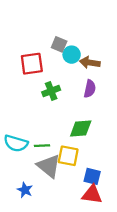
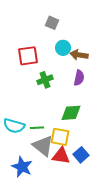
gray square: (59, 44) -> (52, 23), moved
blue square: (92, 176) -> (81, 155), turned 35
blue star: (25, 190) -> (22, 167), size x1.5
red triangle: (92, 194) -> (61, 156), moved

